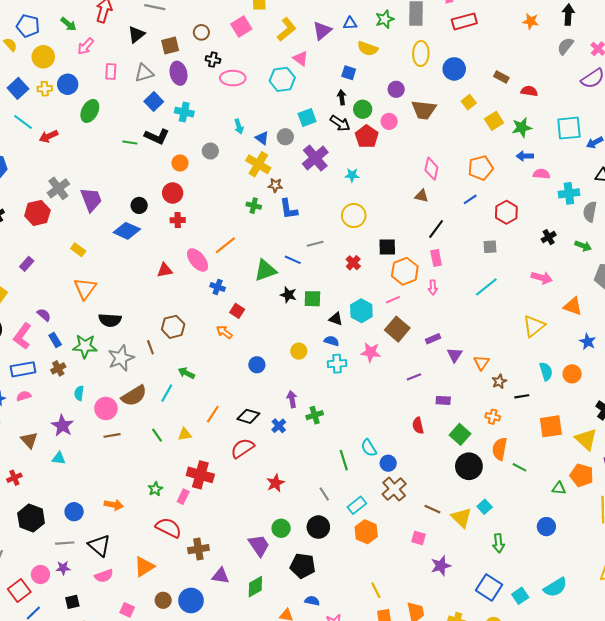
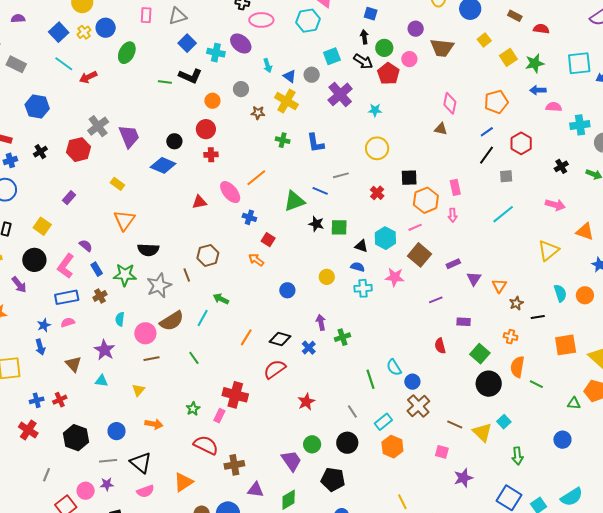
purple ellipse: (178, 73) -> (241, 44), moved, turned -35
yellow cross: (45, 89) -> (84, 32), turned -32
brown star: (275, 185) -> (258, 113), moved
black line: (436, 229) -> (487, 155), moved
yellow triangle: (185, 434) -> (138, 390), moved, turned -40

